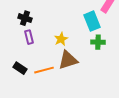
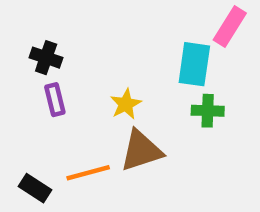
cyan rectangle: (92, 21) -> (194, 64), turned 30
black rectangle: (20, 68) -> (35, 188), moved

